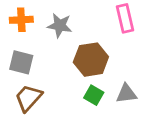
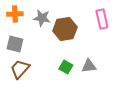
pink rectangle: (125, 18) -> (102, 19), moved
brown hexagon: (91, 60) -> (65, 29), moved

